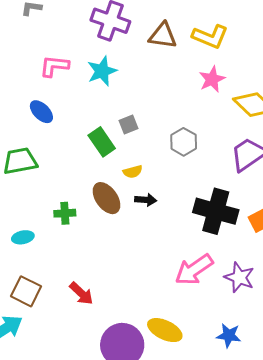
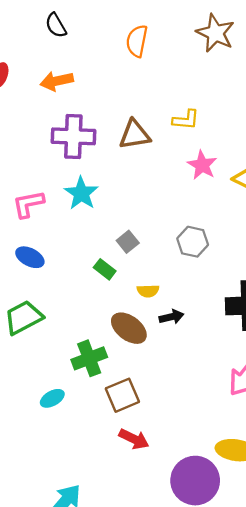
yellow L-shape: (210, 37) -> (186, 120), size x0.7
green rectangle: (102, 142) -> (105, 269), size x0.7
yellow semicircle: (133, 172) -> (148, 291), turned 30
green cross: (65, 213) -> (89, 358), size x1.4
brown square: (26, 291) -> (122, 395), moved, turned -32

